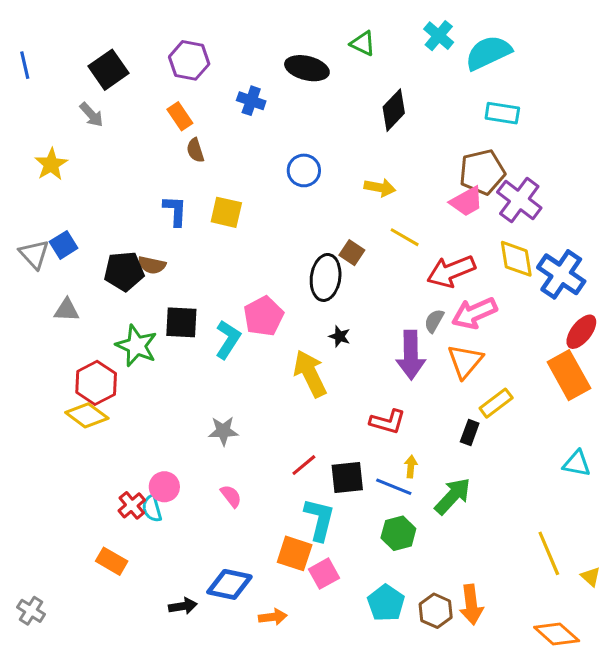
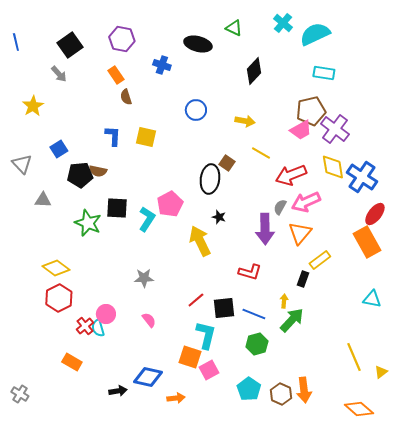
blue square: (64, 245) -> (59, 149), moved
red hexagon: (96, 383) -> (59, 298), moved
yellow arrow: (411, 467) -> (284, 301), moved
yellow triangle: (591, 577) -> (381, 372), turned 40

